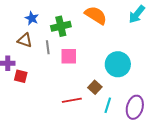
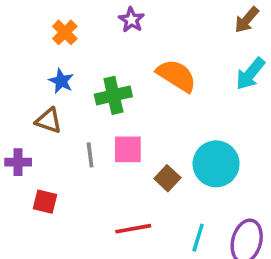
gray line: (48, 47) -> (90, 155), moved
red square: (21, 76) -> (45, 202), moved
brown square: (95, 87) -> (167, 178), moved

